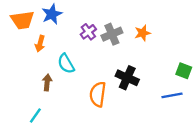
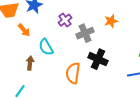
gray cross: (112, 34) -> (85, 33), moved
orange arrow: (40, 44) -> (24, 30), turned -56

